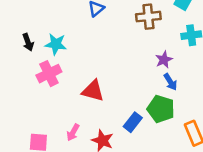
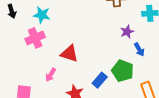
black arrow: (28, 42) -> (12, 11), moved
blue arrow: (170, 82) -> (139, 50), moved
pink arrow: (73, 132) -> (51, 75), moved

